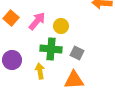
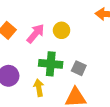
yellow circle: (61, 26) -> (62, 30), moved

